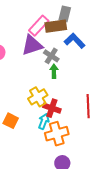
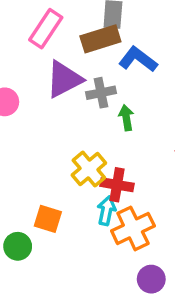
pink rectangle: (39, 26) -> (46, 29), moved
gray cross: (51, 56) -> (101, 93), turned -35
green arrow: (54, 71) -> (126, 118), moved

